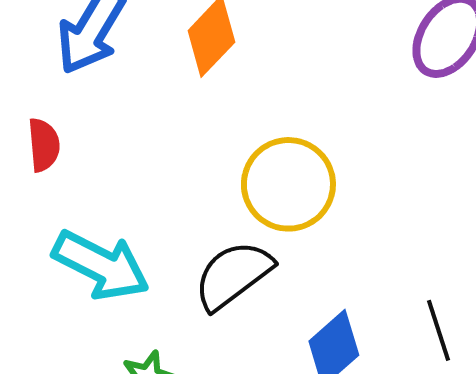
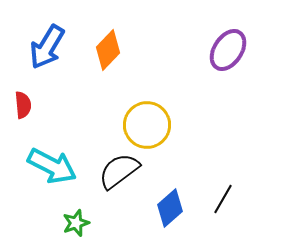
black line: (438, 330) -> (223, 199), turned 48

